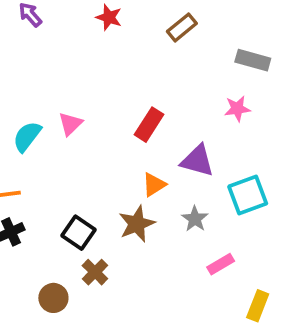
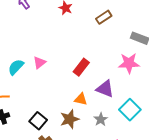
pink star: (237, 109) -> (129, 63), size x1.5
orange triangle: (154, 185) -> (81, 99), turned 40
cyan square: (248, 195) -> (130, 110), turned -30

